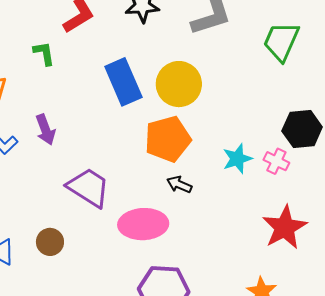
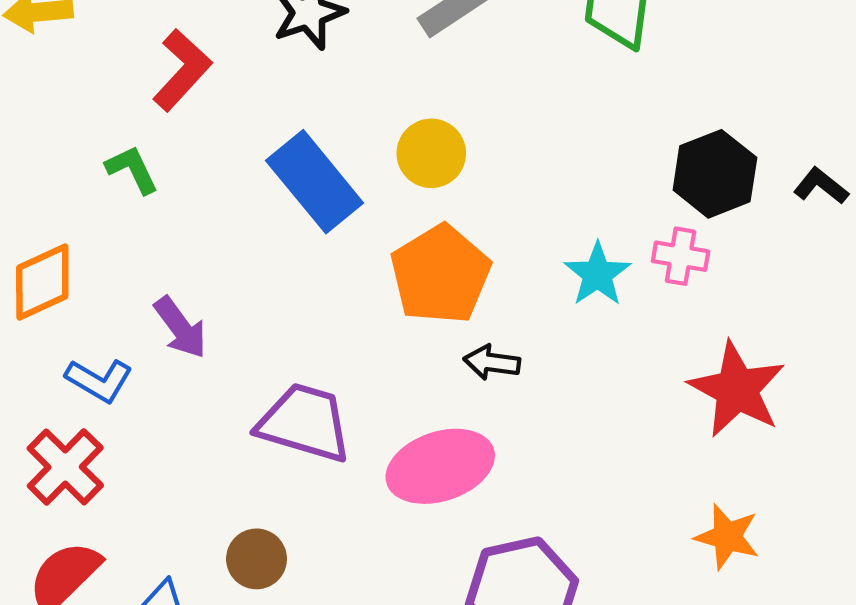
yellow circle: (179, 84) -> (431, 153), size x0.7

